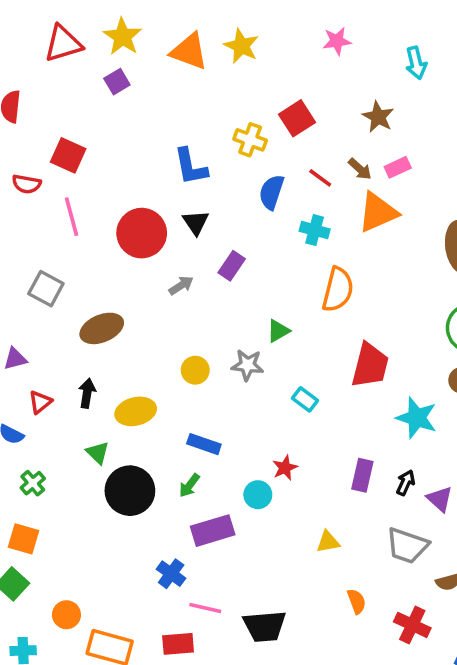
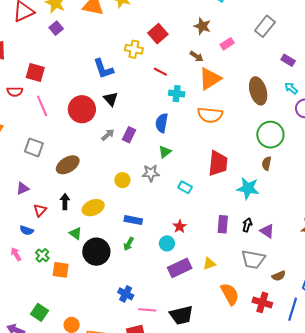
pink rectangle: (398, 167) -> (227, 44), moved
red line: (320, 178) -> (160, 72), moved
blue semicircle: (272, 192) -> (162, 123), moved
purple rectangle: (232, 266) -> (129, 135), moved
orange semicircle: (338, 290) -> (210, 115), moved, turned 90
purple rectangle: (213, 531) -> (180, 268), moved
orange square: (23, 539) -> (61, 270), moved
orange semicircle: (357, 601) -> (230, 294), size x1.6

